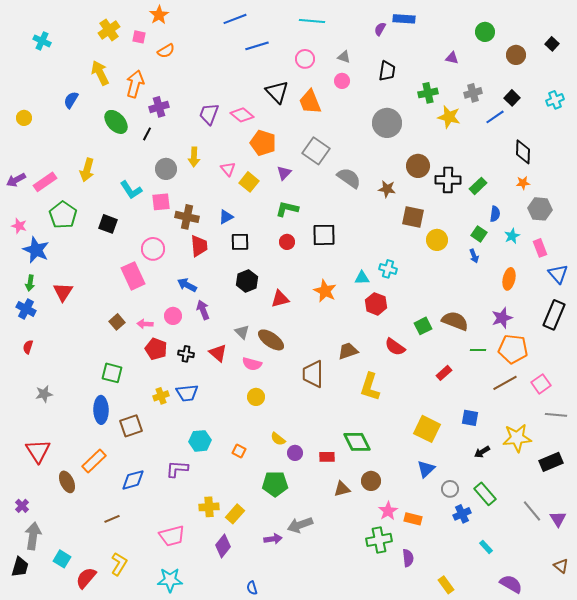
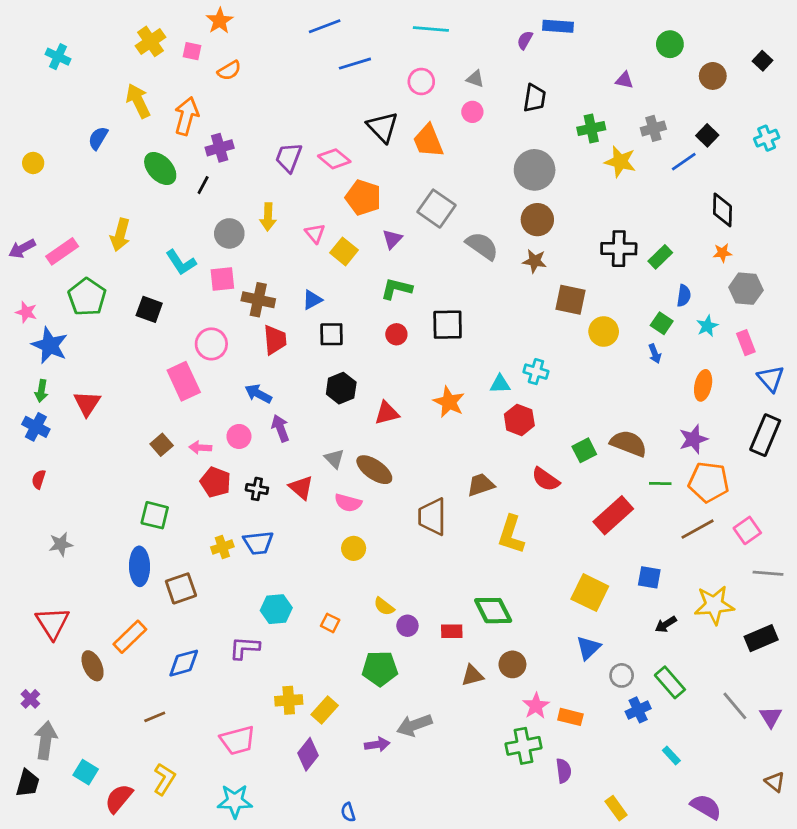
brown circle: (418, 166) -> (537, 220), moved
red rectangle: (444, 373) -> (613, 515), size x1.8

